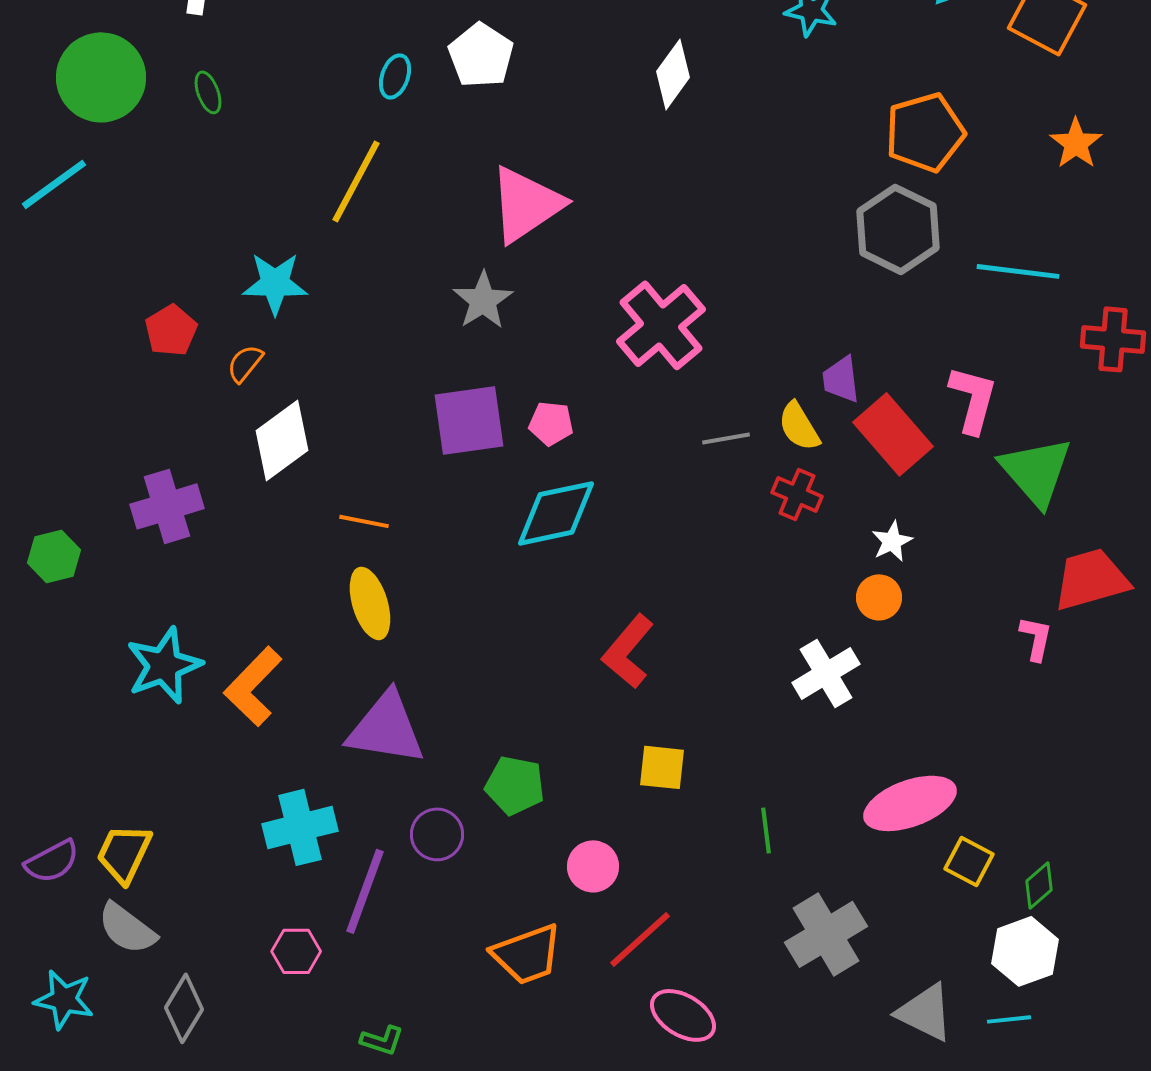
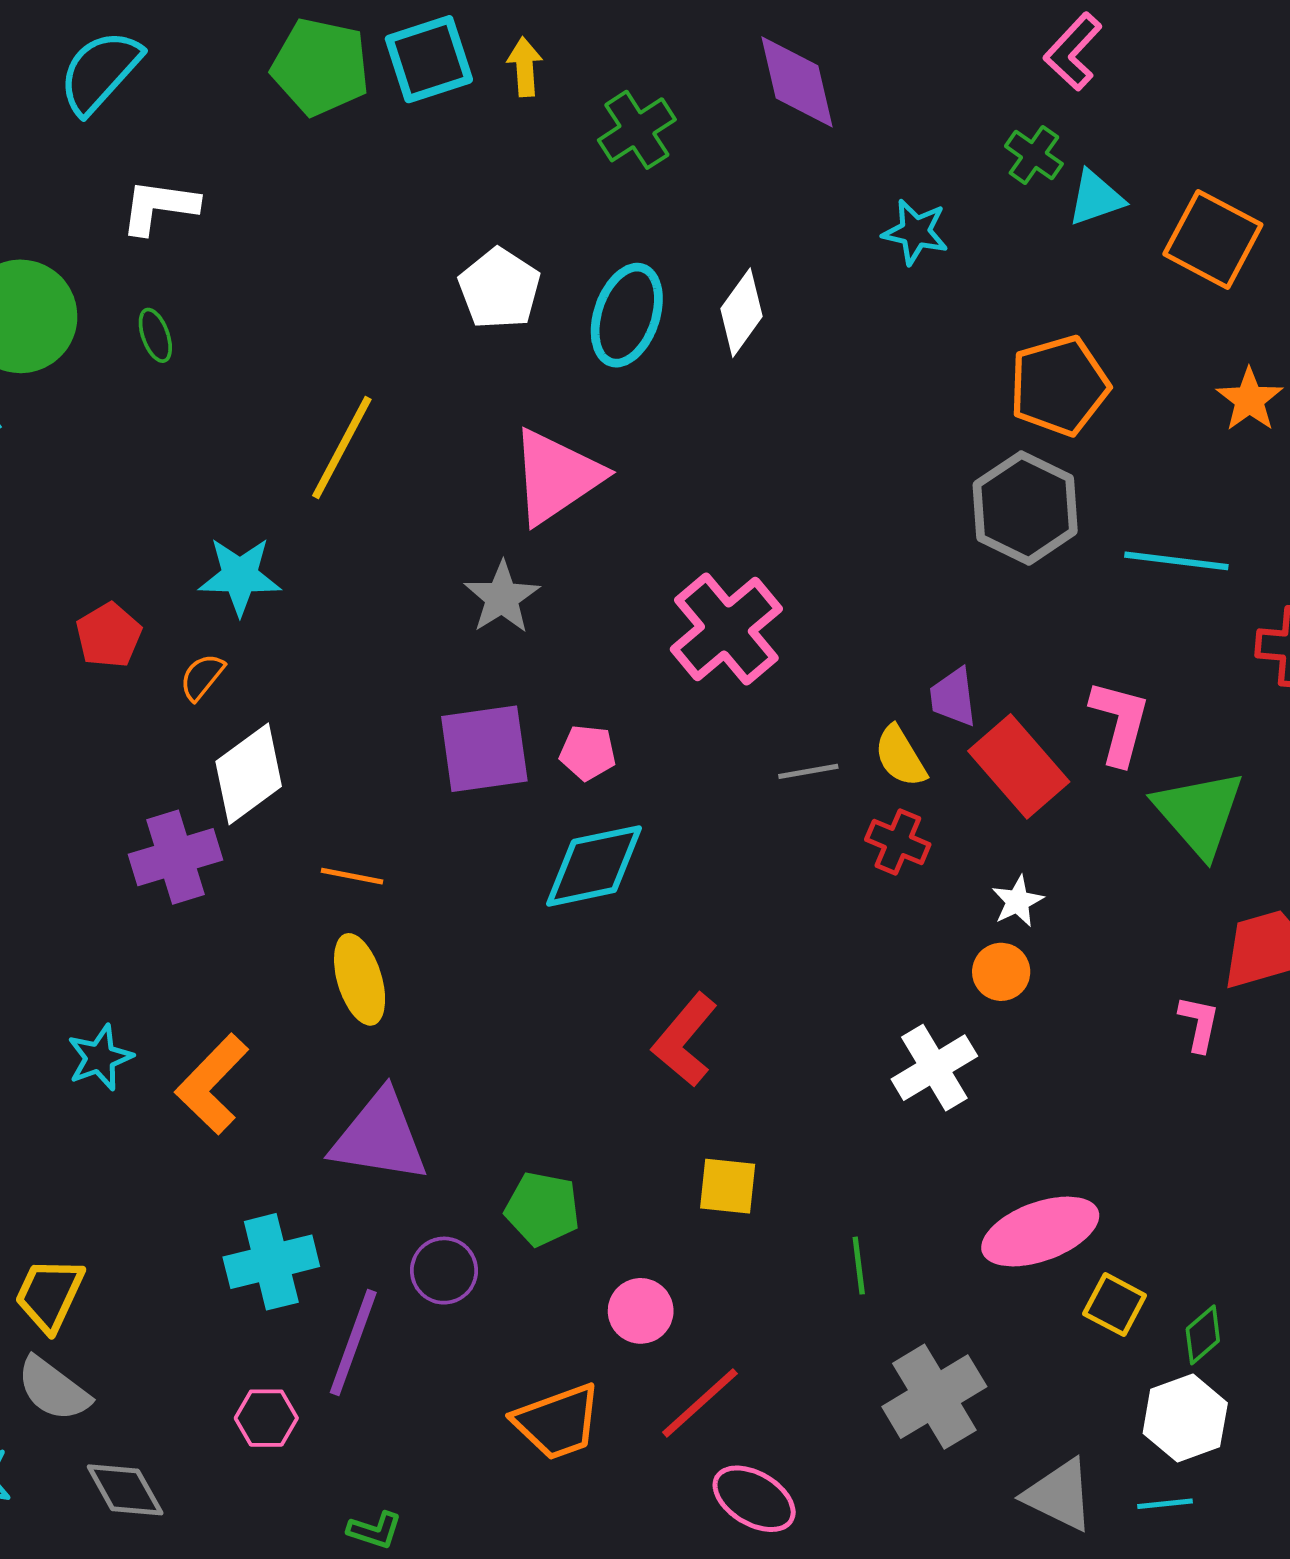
cyan ellipse: (395, 76) -> (627, 315), moved, size x1.8
purple cross: (167, 506) -> (176, 857), moved
cyan star: (164, 665) -> (100, 1058), size x0.7
gray diamond: (184, 1008) -> (125, 1490), turned -60

